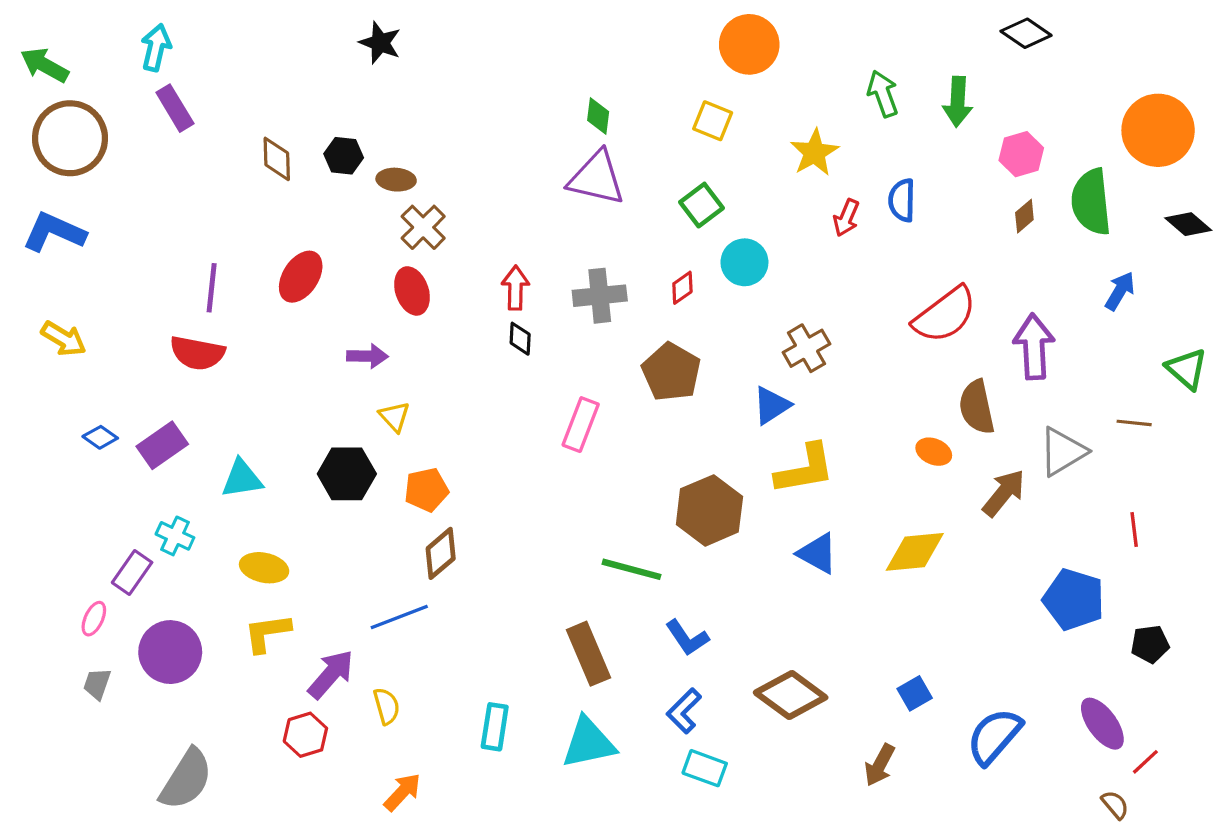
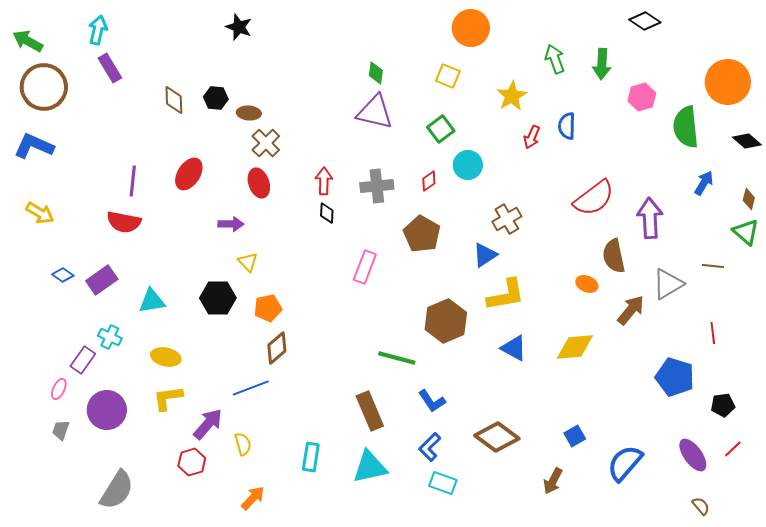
brown diamond: (1024, 216) -> (749, 199), moved, turned -35
red line: (1145, 762) -> (733, 449), moved

